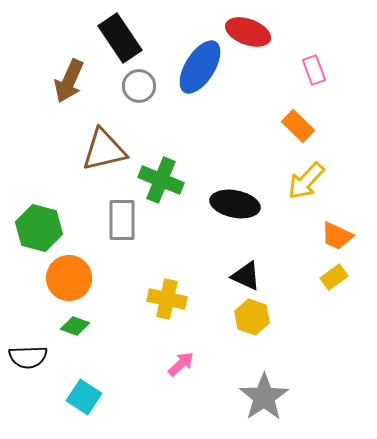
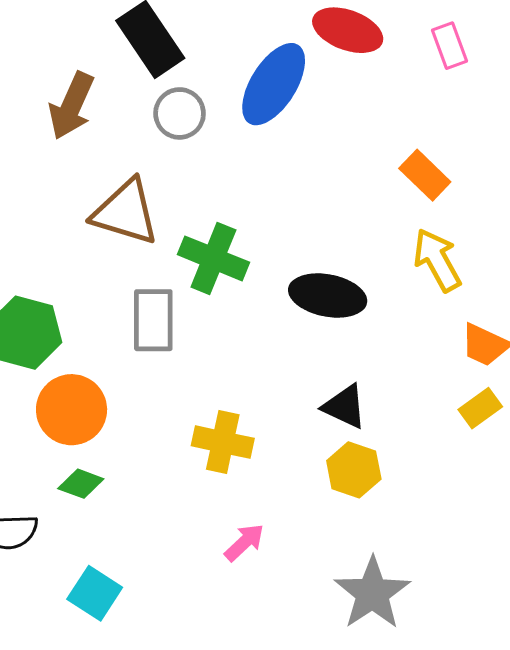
pink rectangle: (314, 70) -> (449, 46), moved
brown triangle: (104, 150) -> (126, 212), turned 30
yellow arrow: (306, 181) -> (437, 260), turned 108

